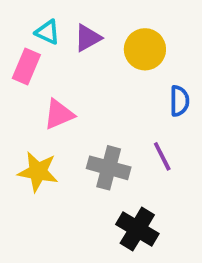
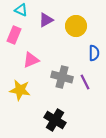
cyan triangle: (47, 32) -> (21, 10), moved
gray cross: (109, 168) -> (62, 77), moved
black cross: (137, 229) -> (55, 120), moved

